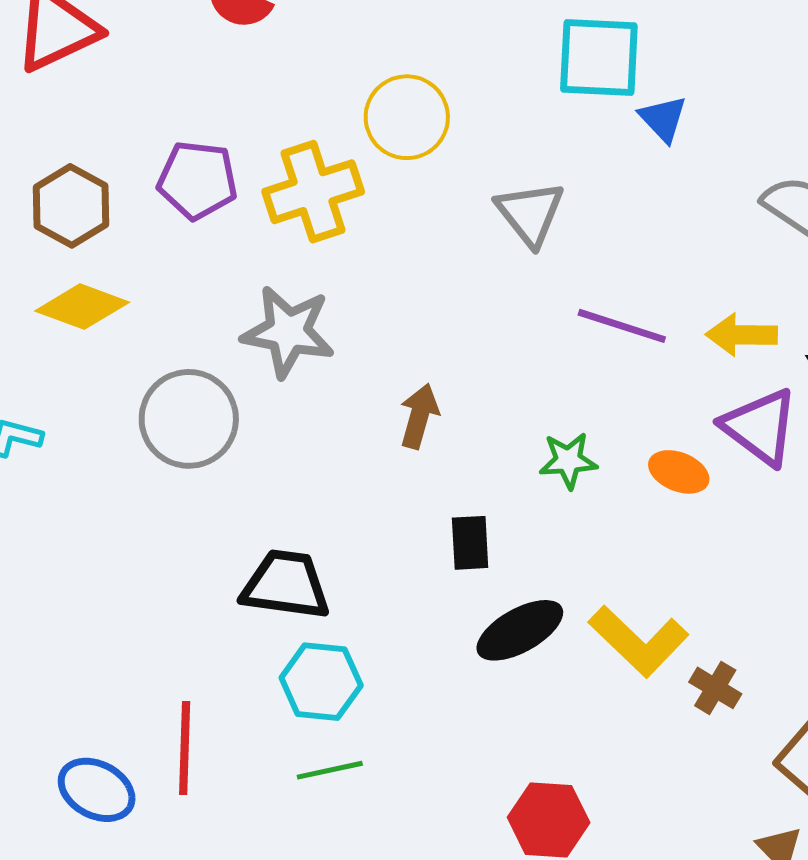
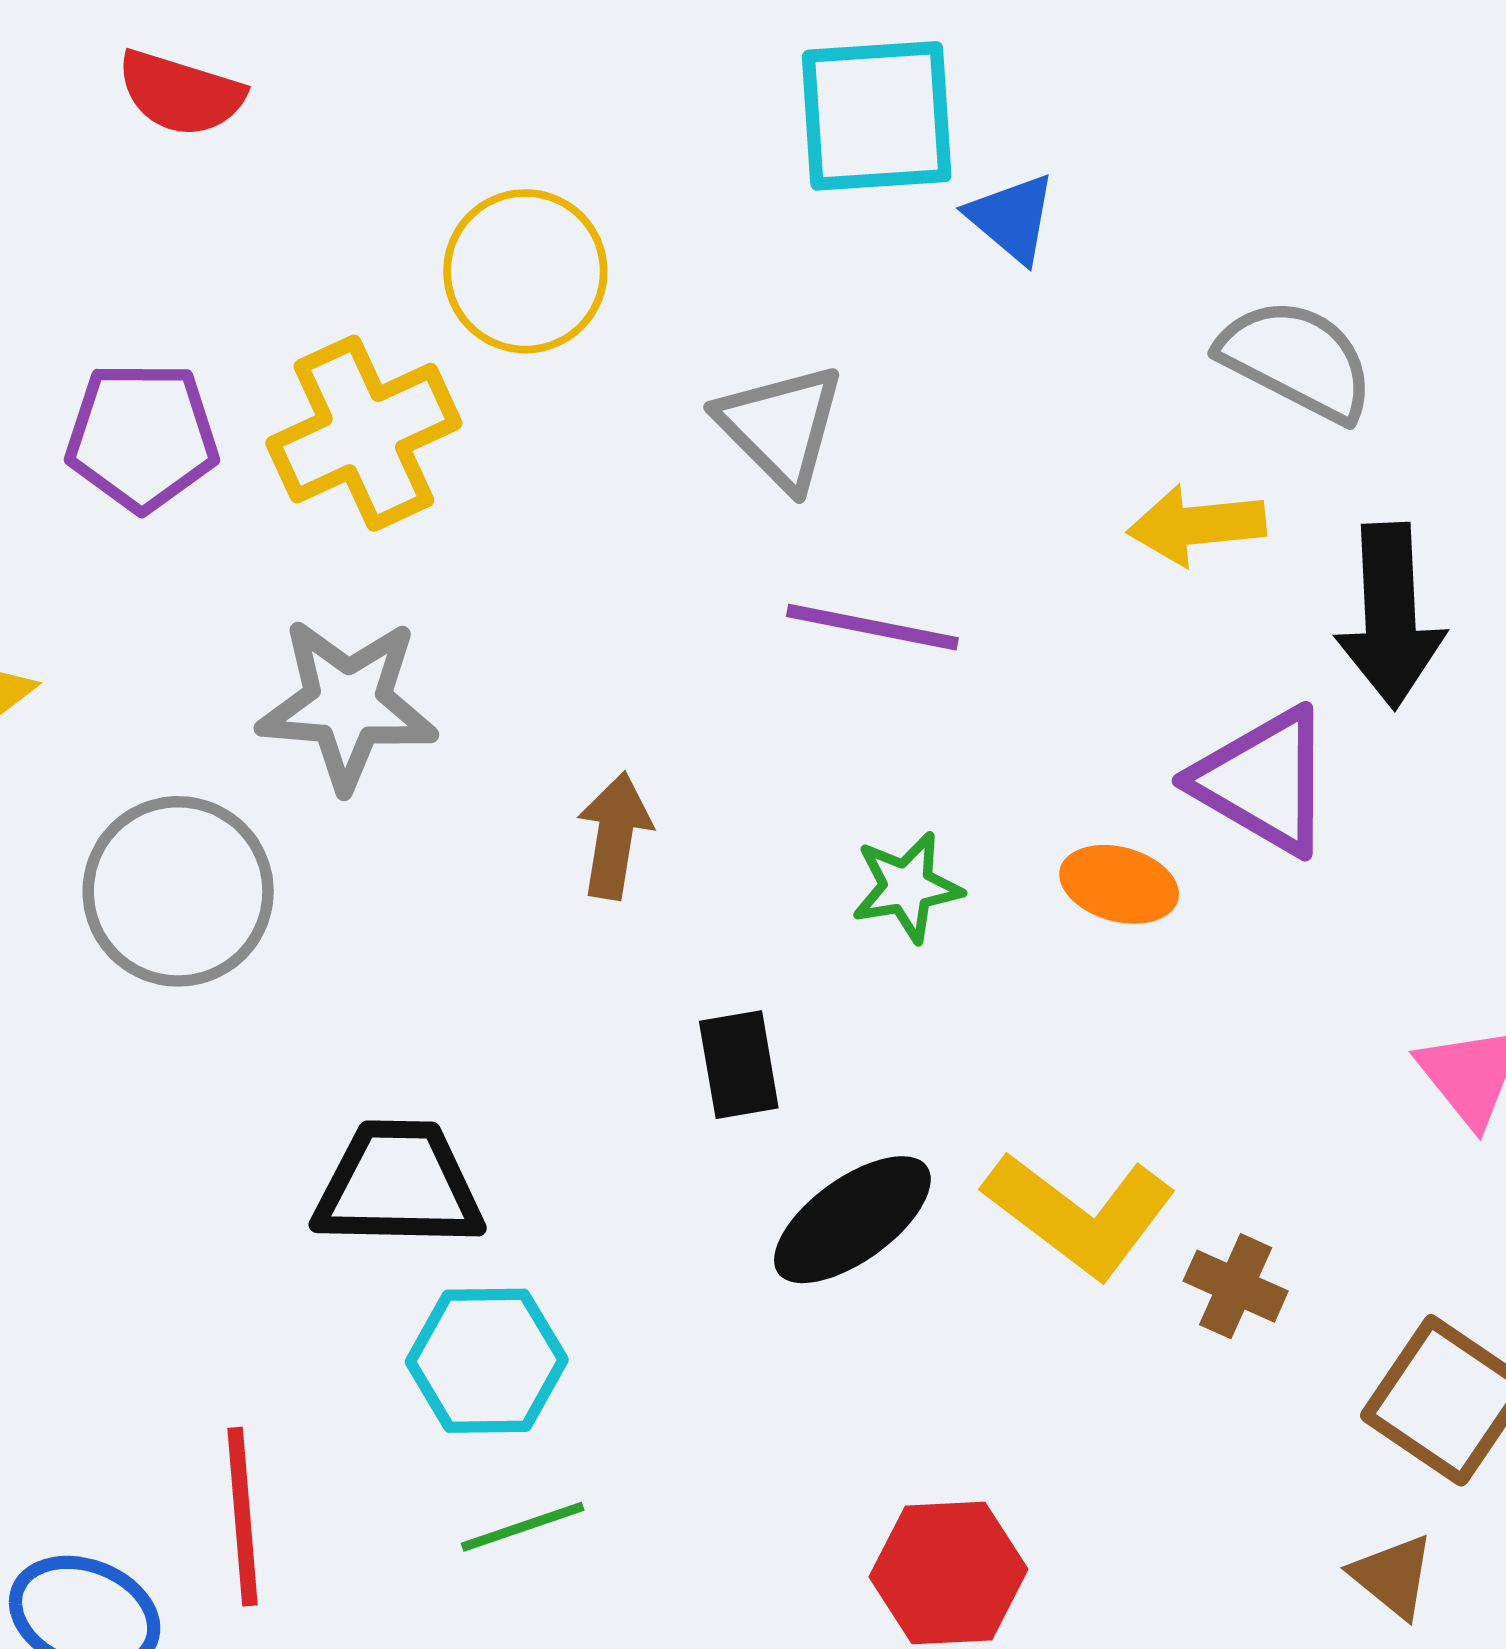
purple line: (622, 326) -> (872, 627), moved
yellow arrow: (742, 335) -> (1197, 525), moved

